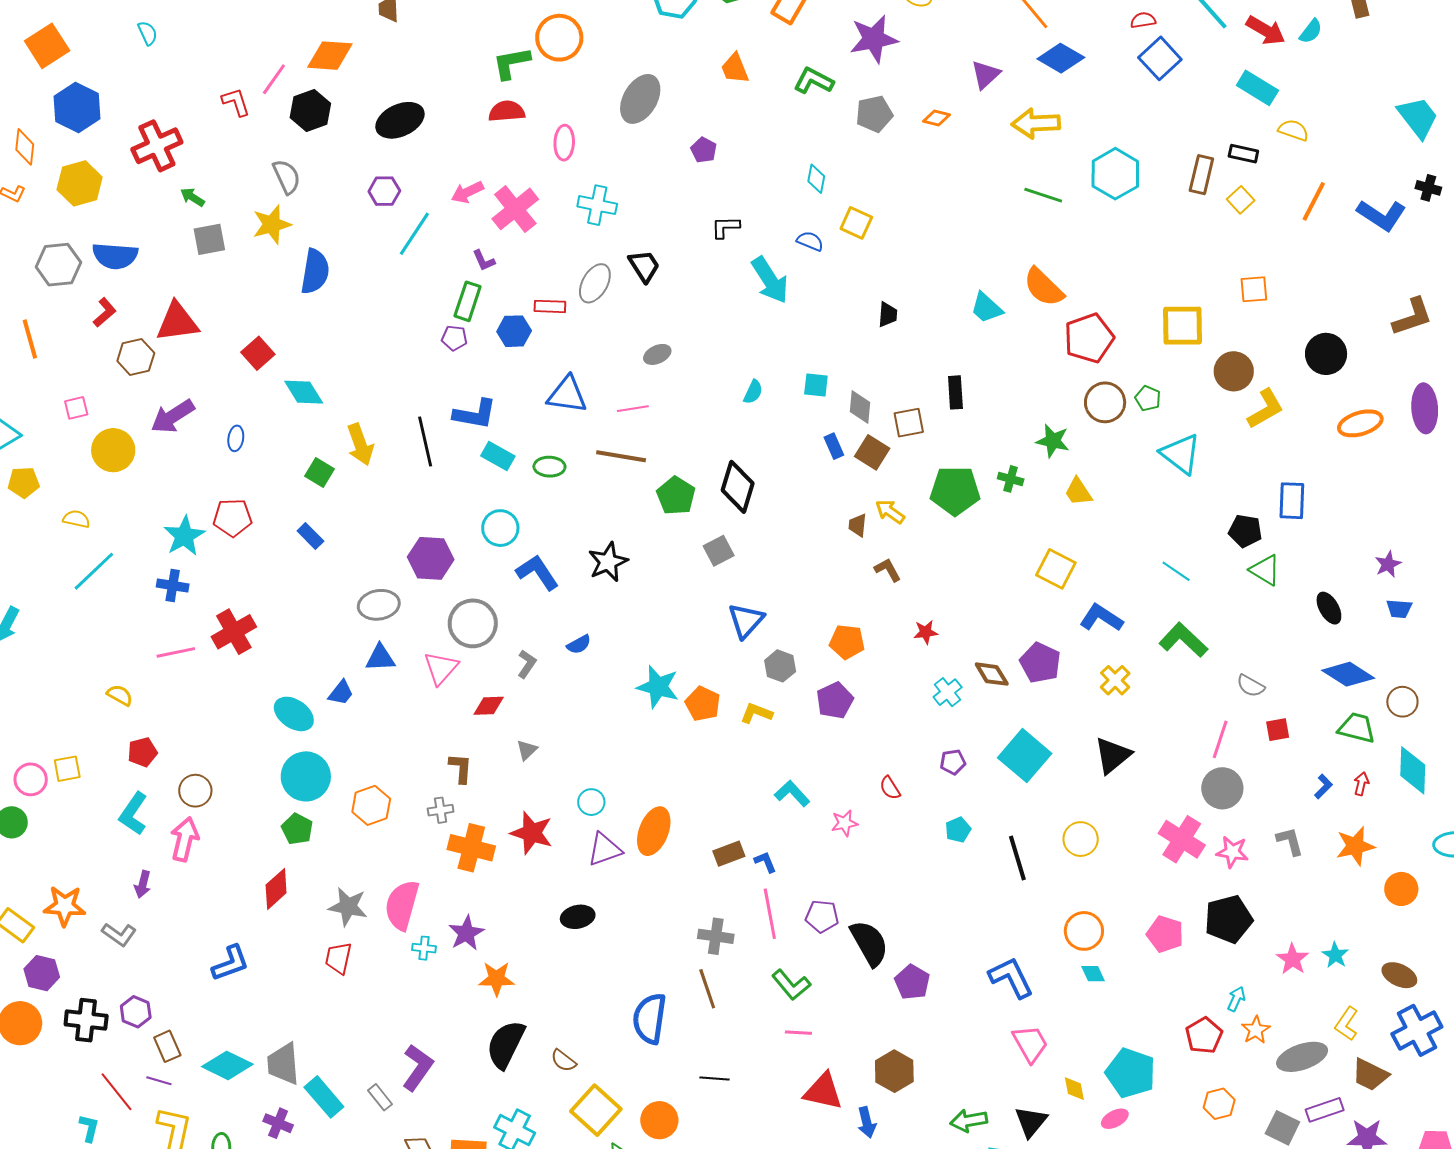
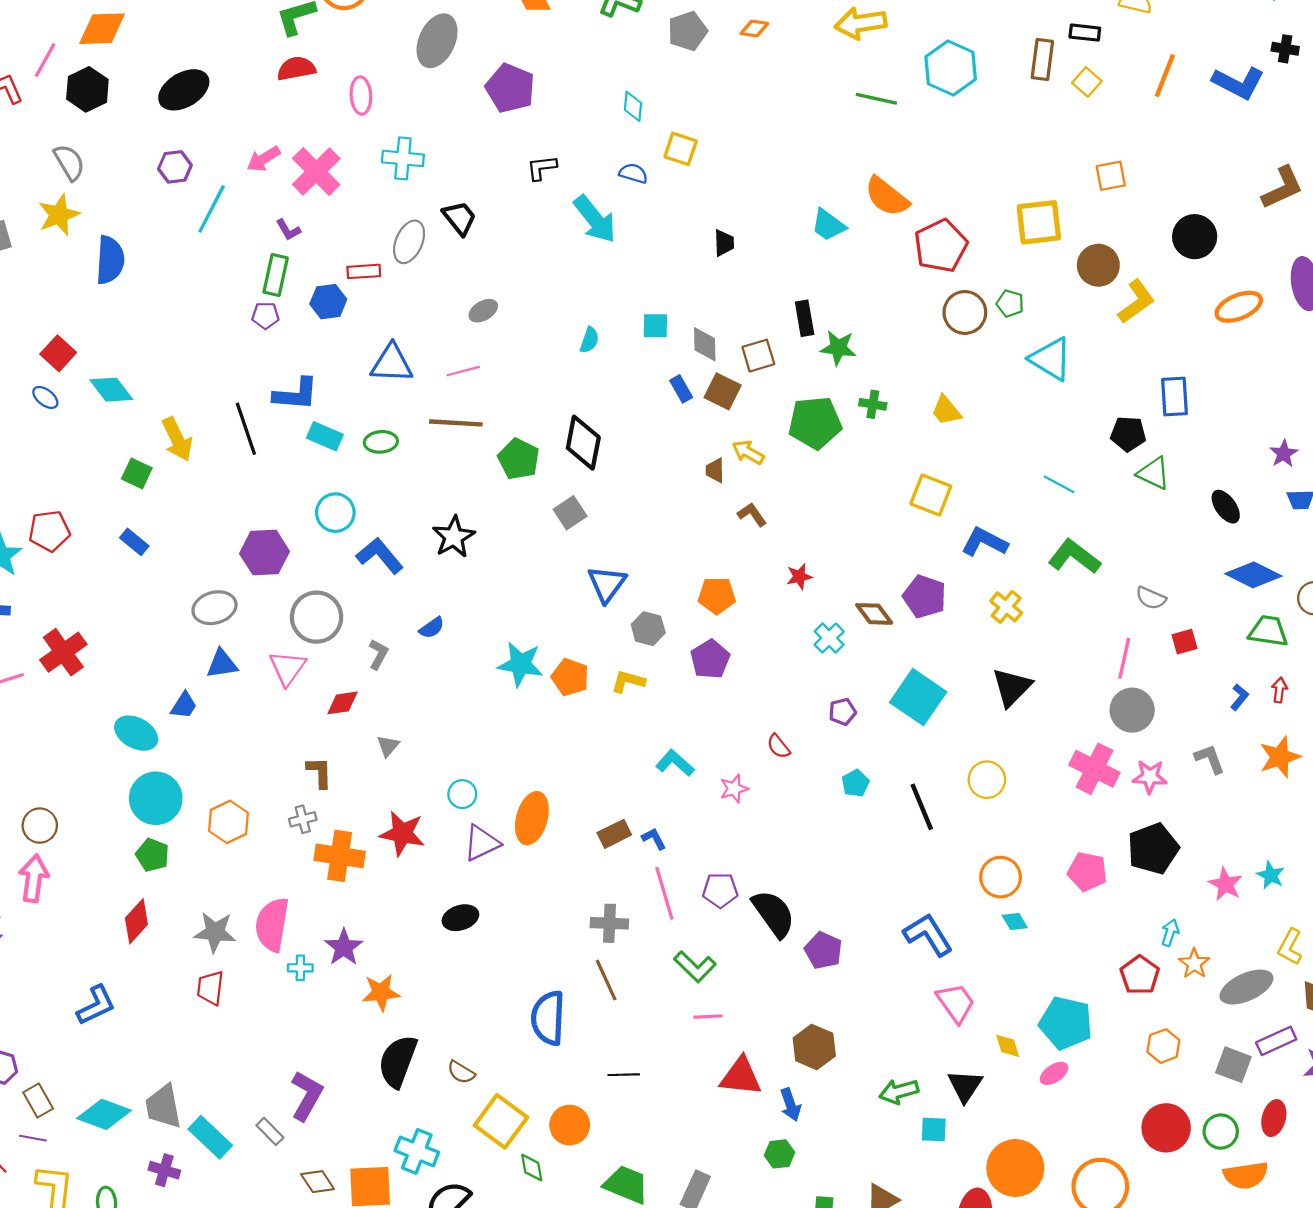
purple pentagon: (704, 150) -> (510, 88), size x1.8
blue ellipse: (236, 438) -> (45, 397), moved, turned -55
green star: (1053, 441) -> (838, 348), moved

